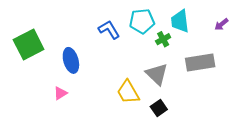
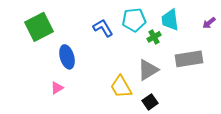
green square: (29, 44) -> (39, 27), moved
gray triangle: (157, 74) -> (148, 70), turned 45

